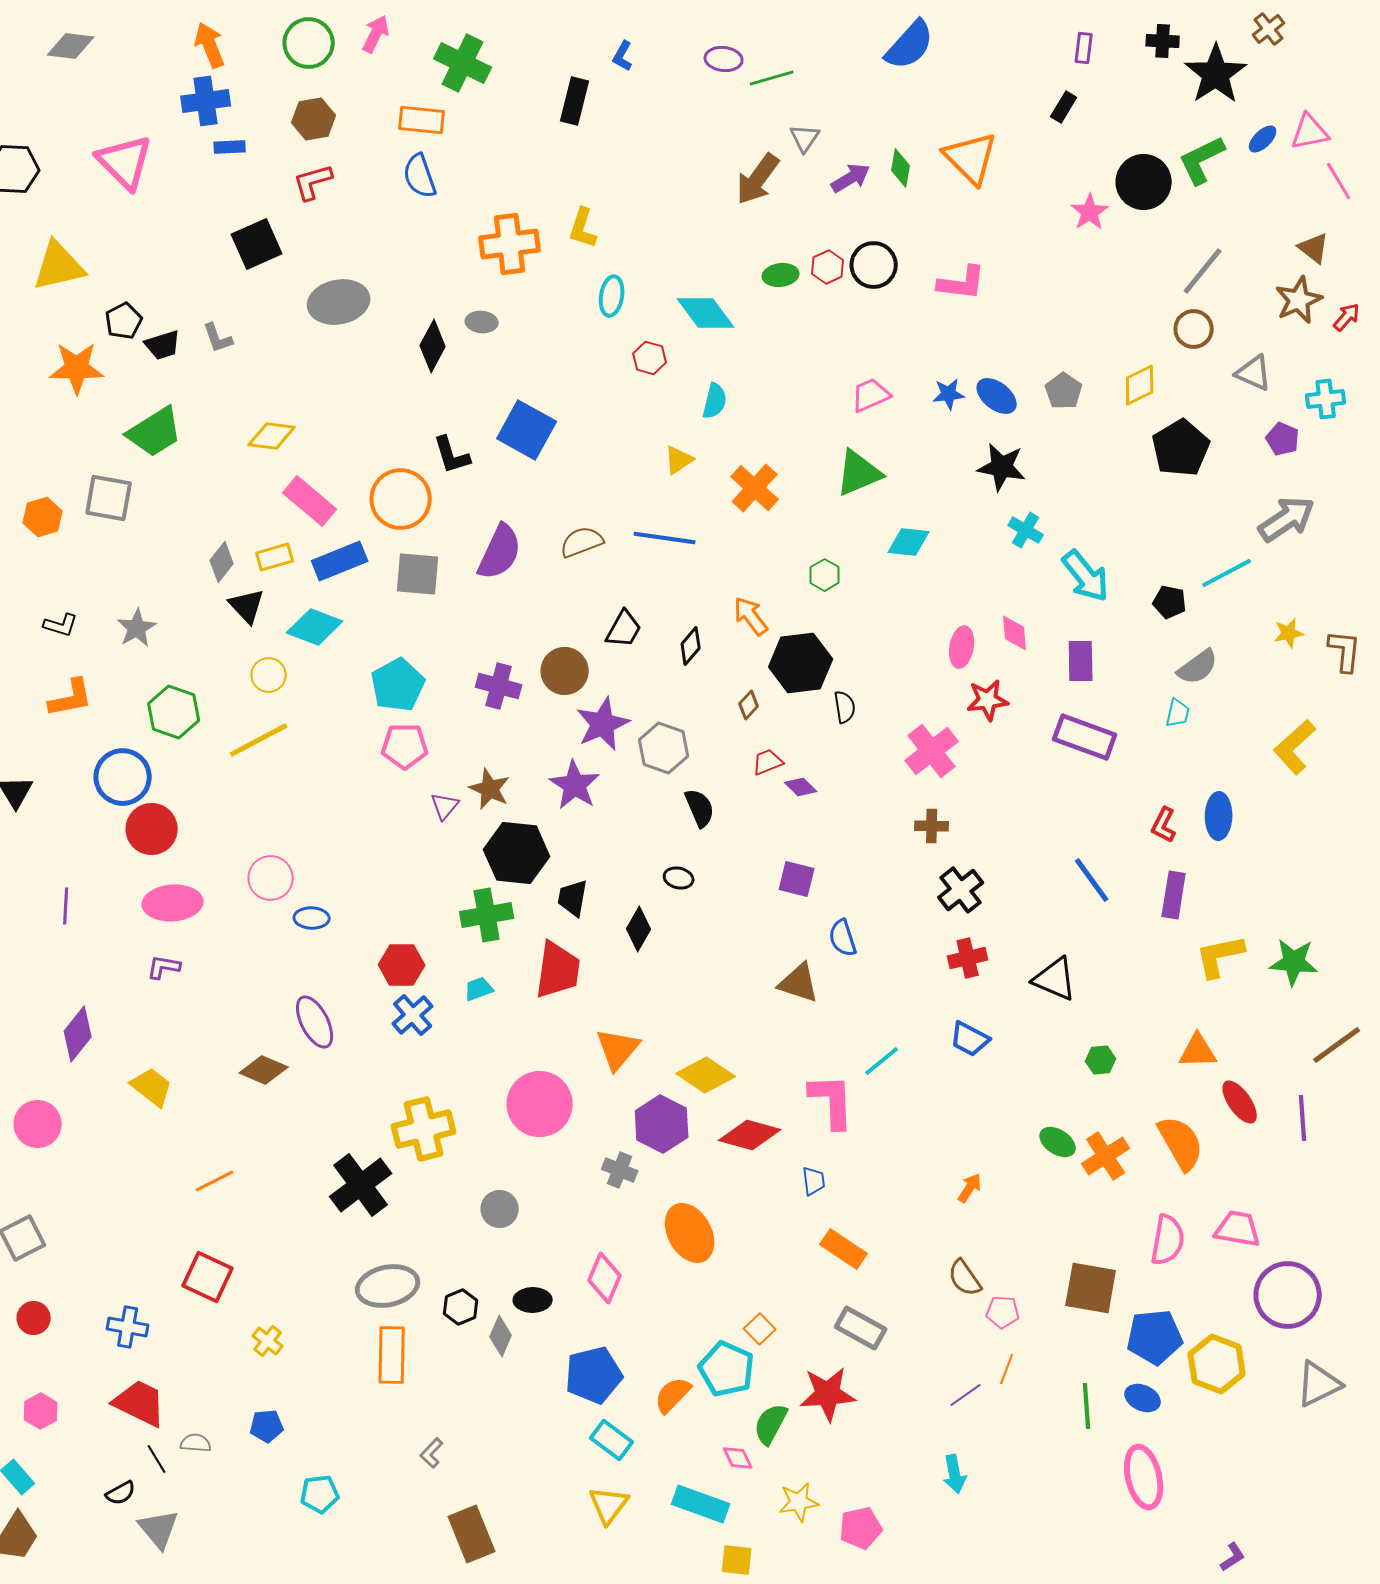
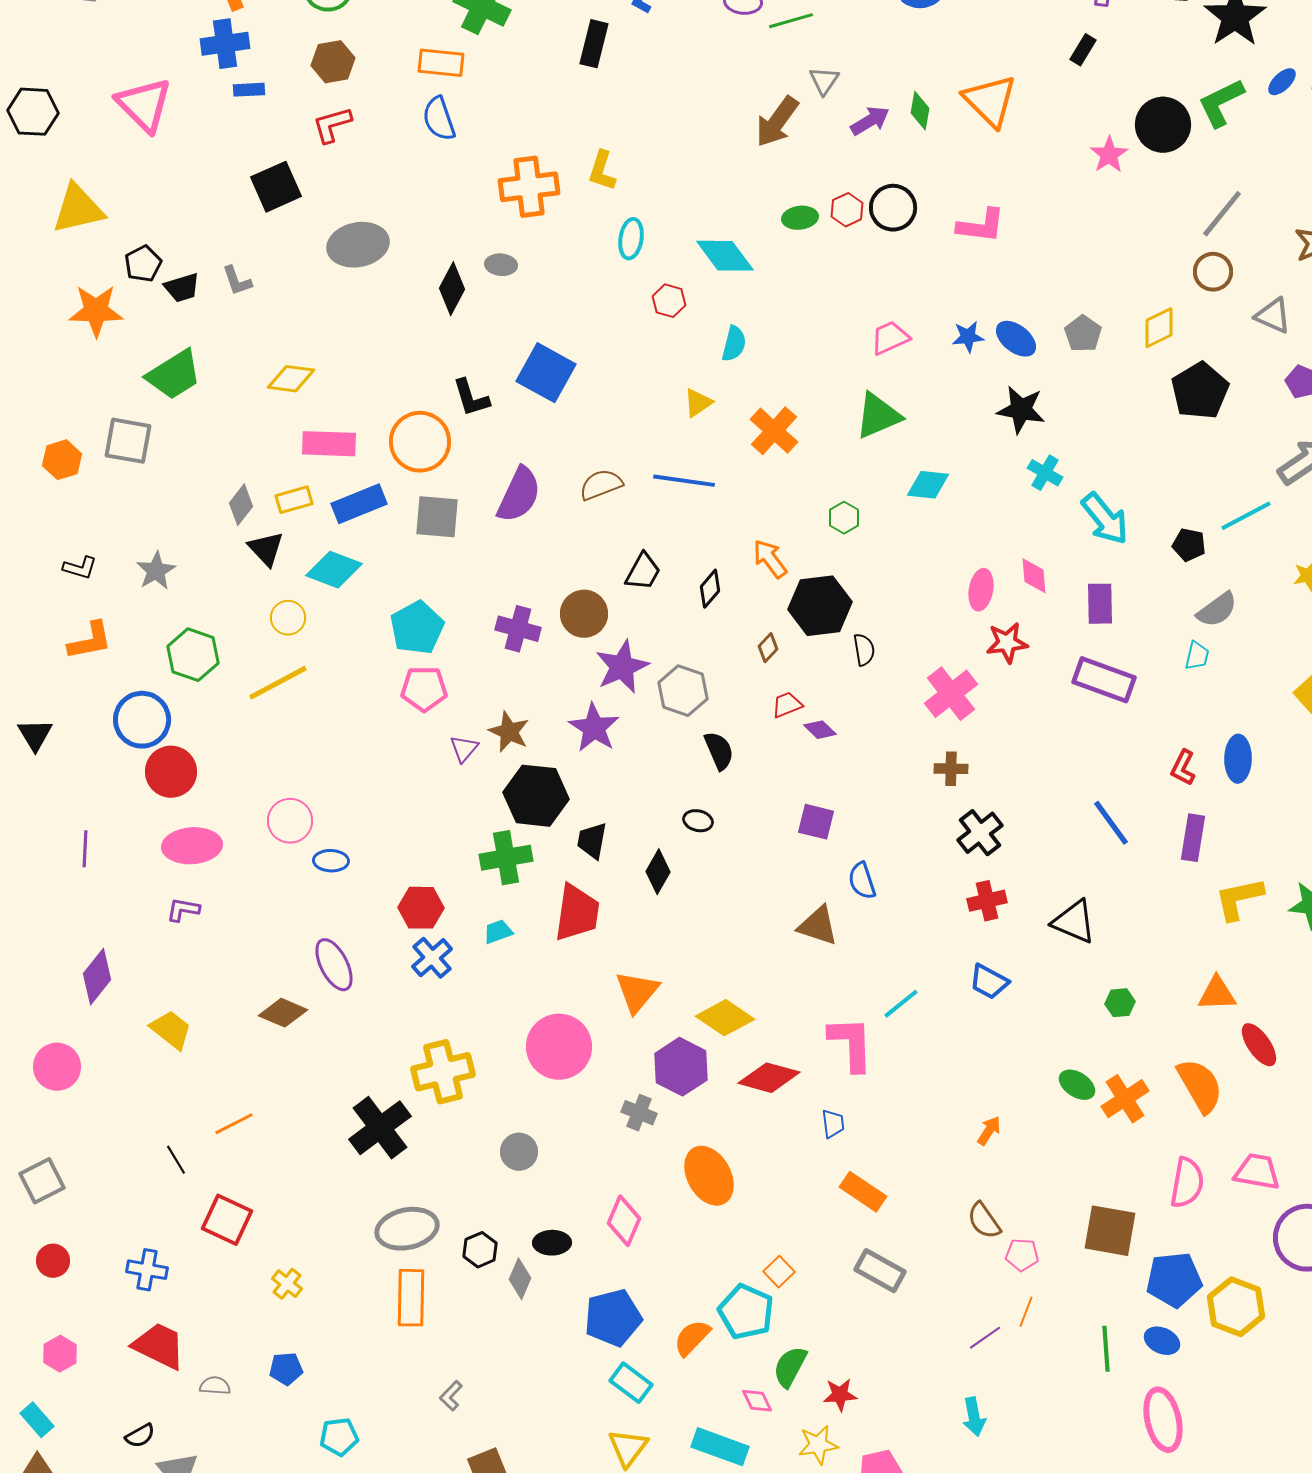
pink rectangle: (310, 501) -> (329, 444), turned -38
red star: (828, 1394) -> (840, 1395), moved, size x0.6
black line: (157, 1459) -> (176, 1160), moved

